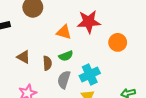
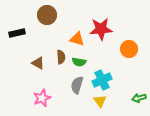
green semicircle: (66, 56) -> (79, 62), turned 32
brown semicircle: (47, 63) -> (61, 57), moved

